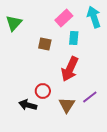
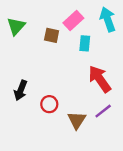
brown square: (45, 44) -> (52, 35), moved
red arrow: (70, 69) -> (100, 79), moved, turned 120
black arrow: (28, 105) -> (21, 90), moved, turned -84

